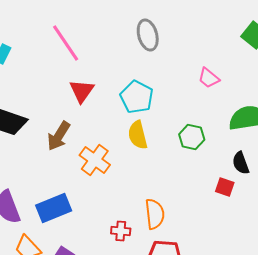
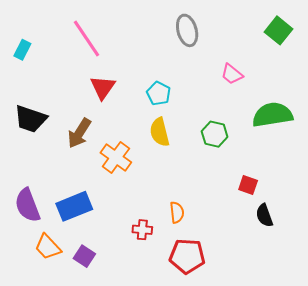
gray ellipse: (148, 35) -> (187, 30), moved
cyan pentagon: (137, 97) -> (159, 93), size x0.7
black semicircle: (241, 163) -> (264, 215), moved
orange semicircle: (155, 214) -> (177, 212), size x0.7

